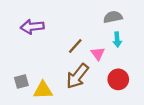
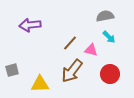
cyan arrow: (117, 40) -> (109, 37), turned -40
pink triangle: (98, 54) -> (91, 50), turned -40
gray square: (21, 82) -> (12, 70), moved

